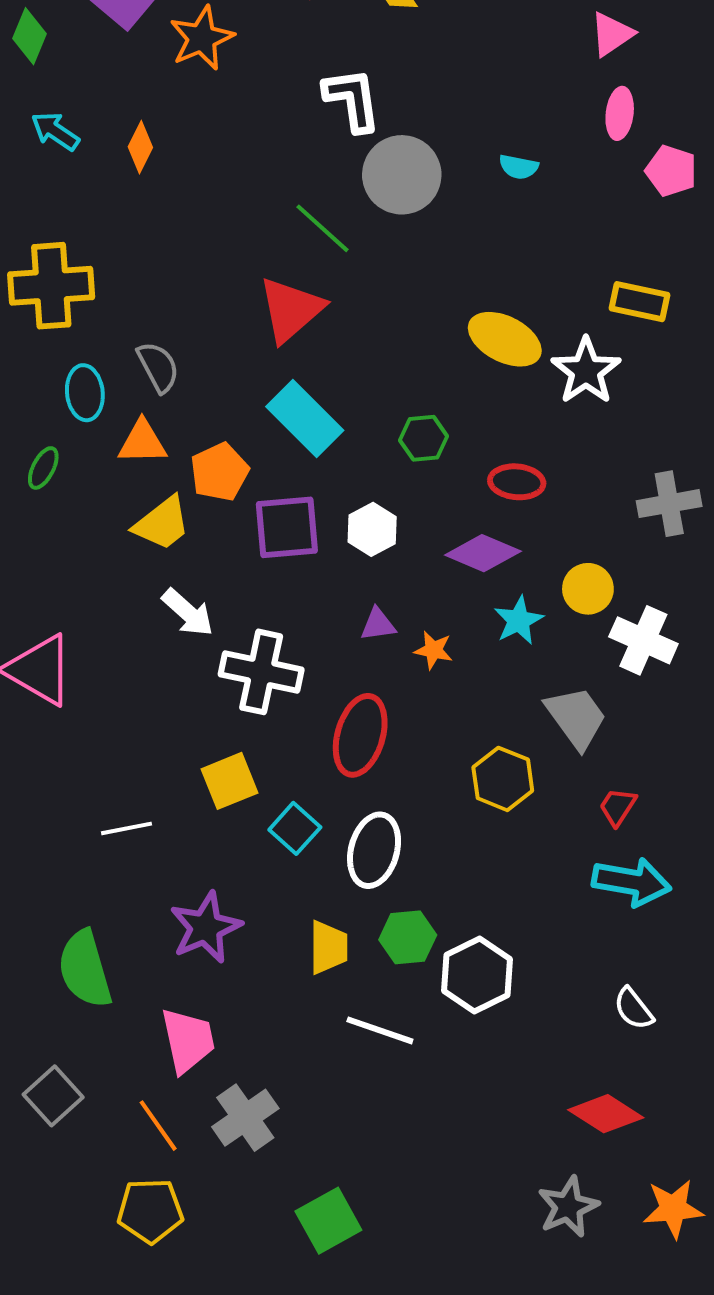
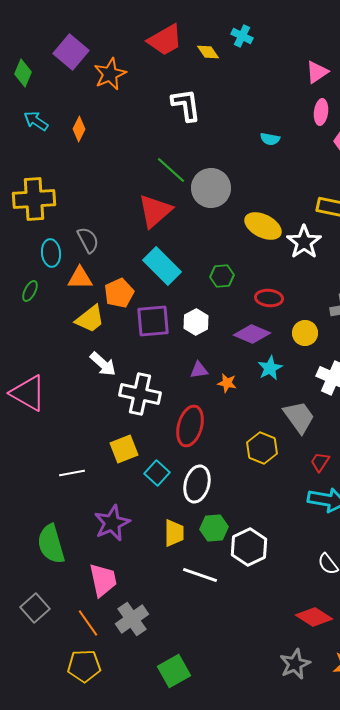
gray circle: (402, 175) -> (211, 188), moved
yellow circle: (588, 589) -> (305, 333), moved

